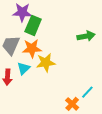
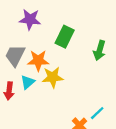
green rectangle: (33, 25) -> (65, 37), moved
green arrow: (86, 36) -> (100, 50), turned 114

